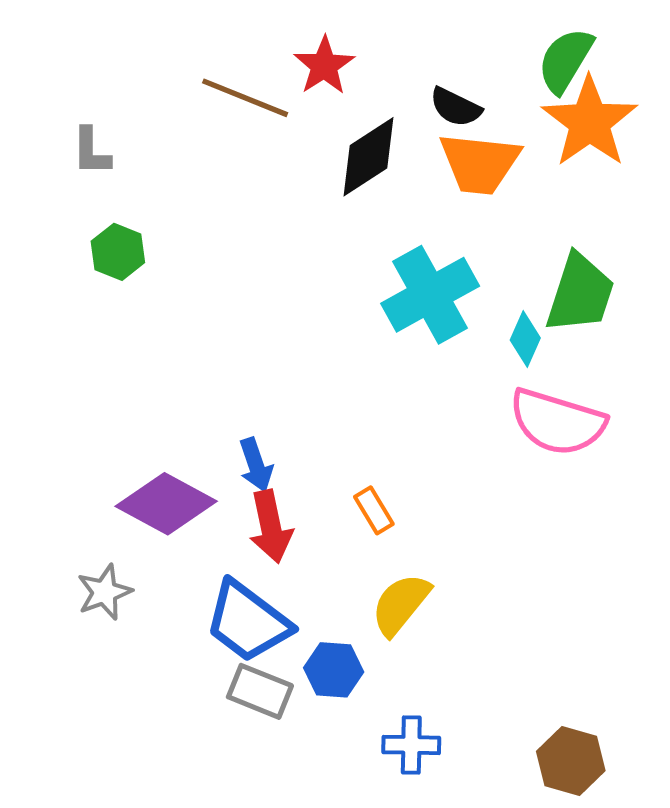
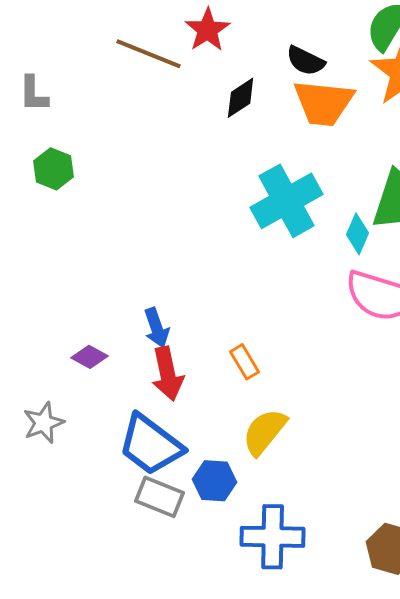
black diamond: (368, 157) -> (241, 98), size x0.7
purple diamond: (166, 504) -> (90, 357), size x0.5
blue cross: (411, 745) -> (273, 537), size x1.5

